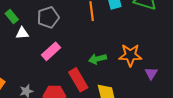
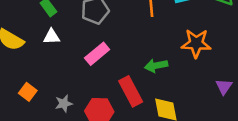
white triangle: (22, 33) -> (52, 37), moved
orange star: (130, 55) -> (196, 43), moved

